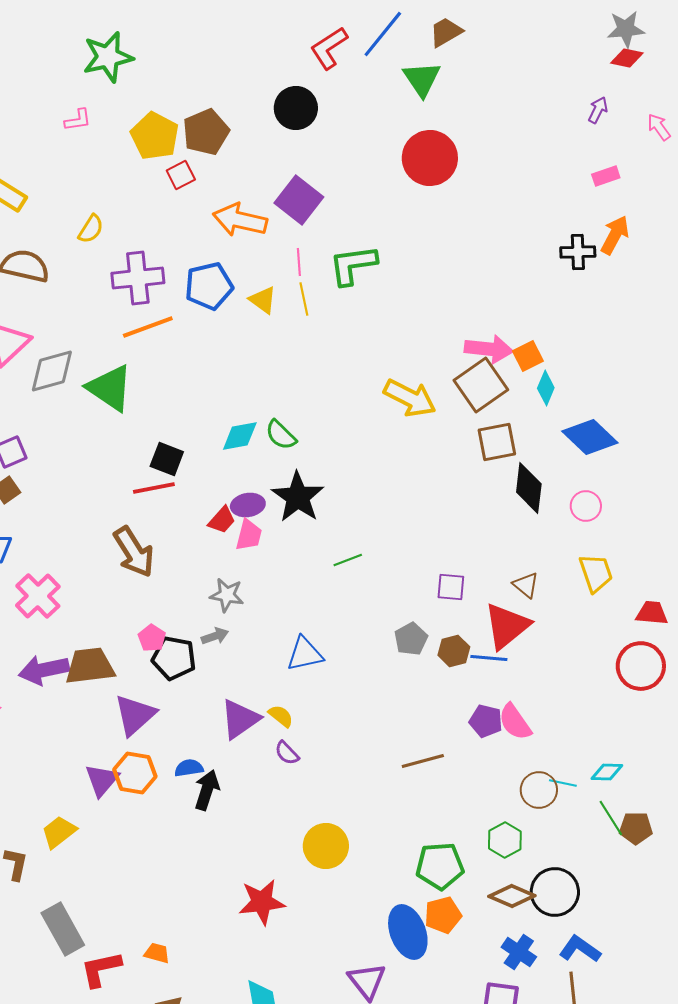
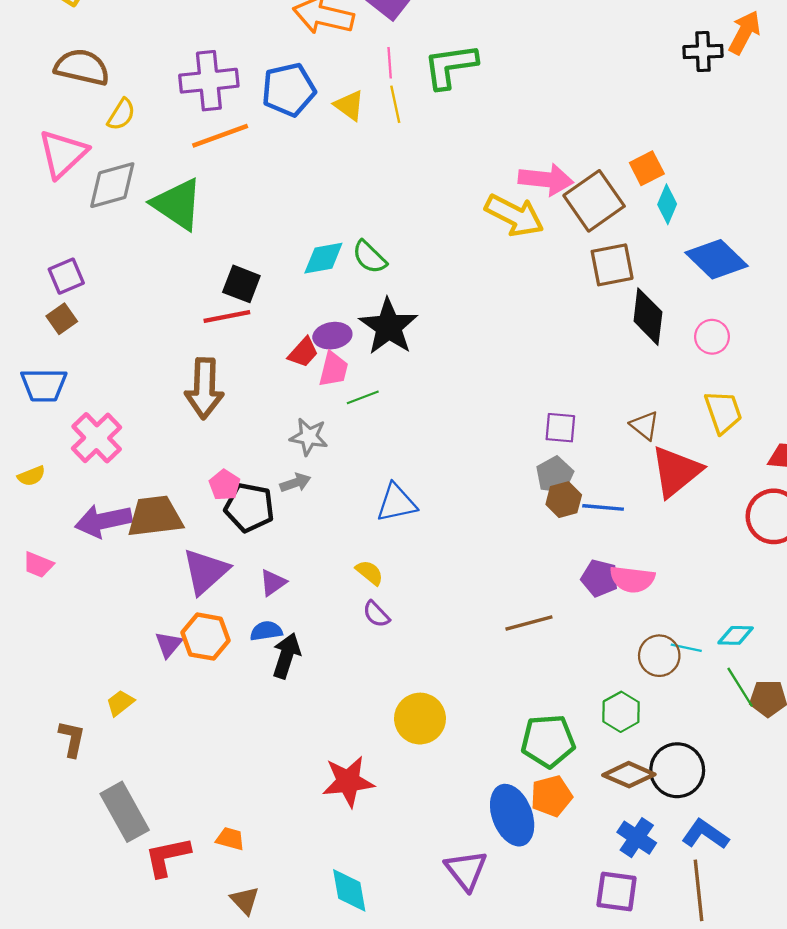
yellow semicircle: (91, 229) -> (121, 114), moved
pink arrow: (489, 349) -> (546, 180), moved
brown arrow: (134, 552) -> (204, 388), turned 34
green line: (348, 560) -> (363, 397), moved
red triangle: (507, 626) -> (676, 471), moved
gray pentagon: (411, 639) -> (555, 475), moved
purple triangle: (240, 719) -> (273, 583), moved, size x0.6
pink semicircle: (515, 722) -> (632, 579), turned -48
purple triangle: (102, 780) -> (168, 644), size x0.7
yellow trapezoid: (59, 832) -> (120, 703), size x0.7

